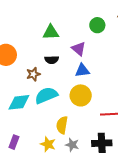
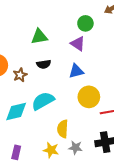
purple triangle: (79, 49) -> (78, 44), moved
brown star: (33, 74) -> (20, 75), moved
yellow circle: (81, 95) -> (89, 97), moved

